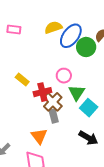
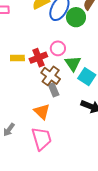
yellow rectangle: (22, 79) -> (17, 58), turned -32
red cross: (42, 92) -> (38, 58), moved

